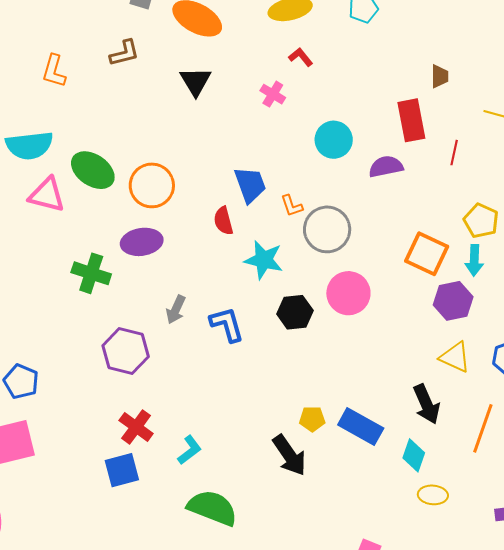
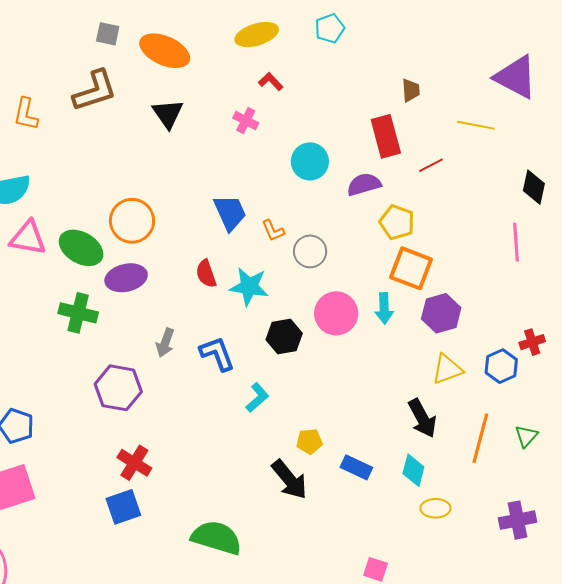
brown L-shape: (124, 53) -> (95, 91), size x1.5
red line: (454, 153) -> (431, 165), turned 55
green ellipse: (93, 170) -> (81, 248), moved
red semicircle: (223, 221) -> (206, 274), moved
yellow pentagon: (481, 221) -> (397, 222), moved
gray circle: (327, 229) -> (310, 251), size x0.7
cyan arrow: (474, 260) -> (384, 308), moved
yellow triangle: (455, 357) -> (447, 369), turned -40
blue rectangle: (361, 426) -> (356, 467), moved, size x0.7
cyan L-shape: (190, 450) -> (257, 398), moved

